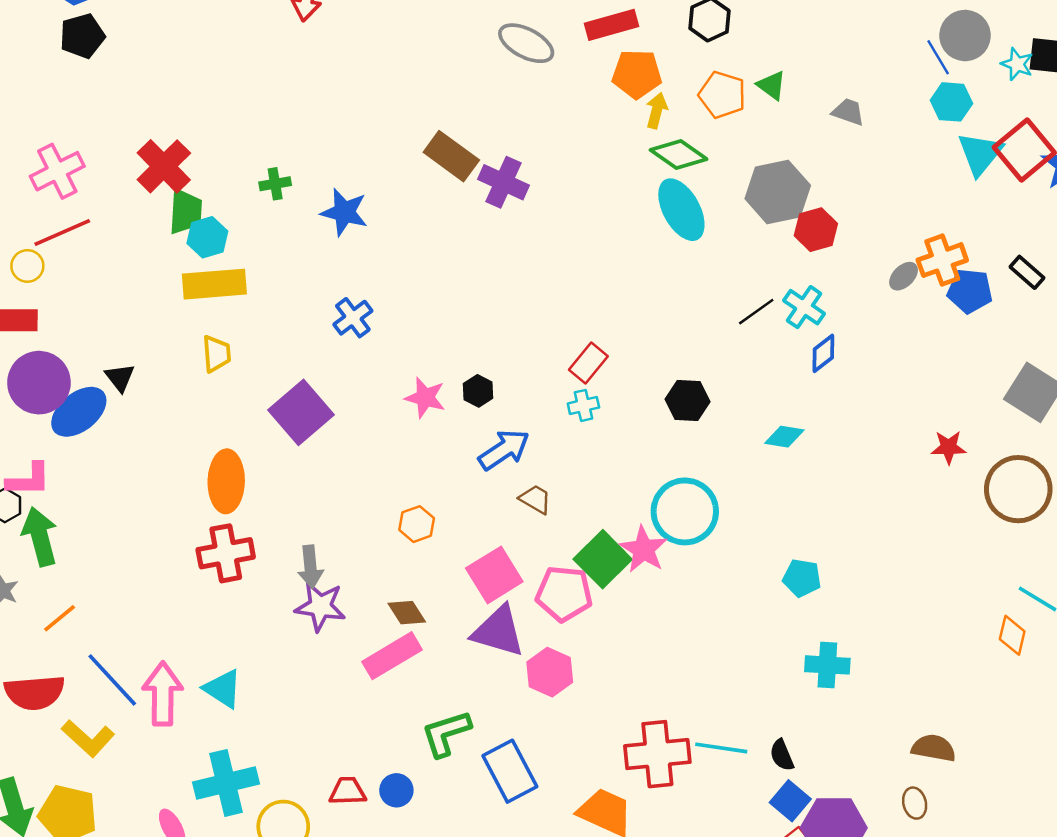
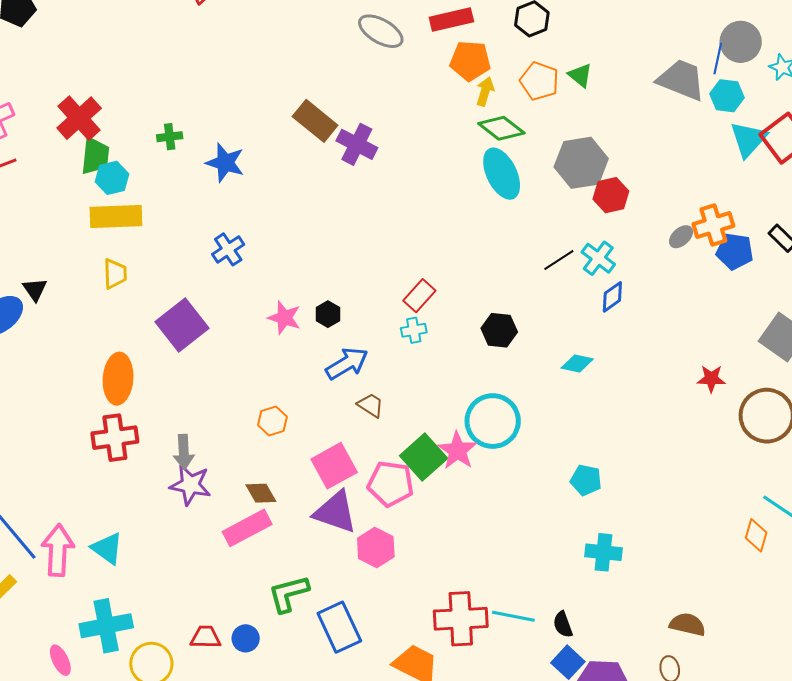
blue line: (938, 57) -> (718, 59), turned 40
gray trapezoid: (848, 112) -> (681, 80), moved, size x1.8

